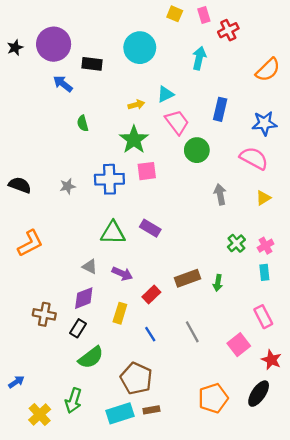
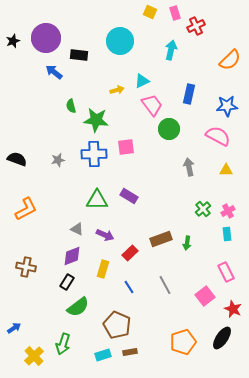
green star: (134, 140) -> (96, 120), moved, turned -30
yellow triangle: (263, 198) -> (226, 170), turned 32
brown cross: (44, 314) -> (26, 267), moved
cyan rectangle: (120, 413) -> (103, 355), size x0.7

